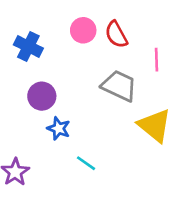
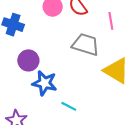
blue star: (59, 129) -> (45, 83), size x1.4

